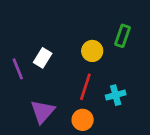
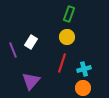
green rectangle: (123, 36) -> (69, 14), moved
orange circle: (83, 120) -> (83, 88), moved

